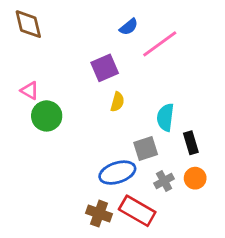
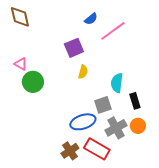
gray cross: (164, 181) -> (116, 128), size x1.5
brown cross: (99, 214) -> (70, 151), turned 36

